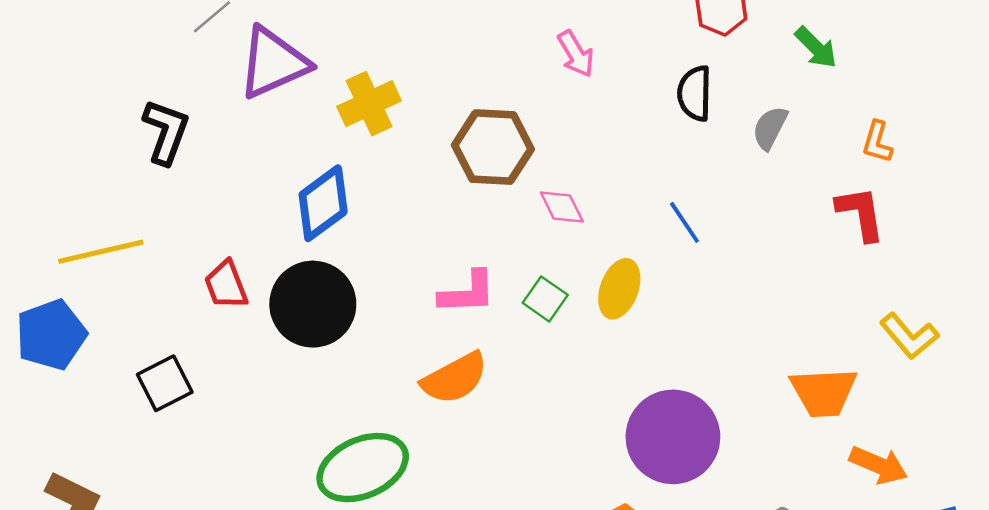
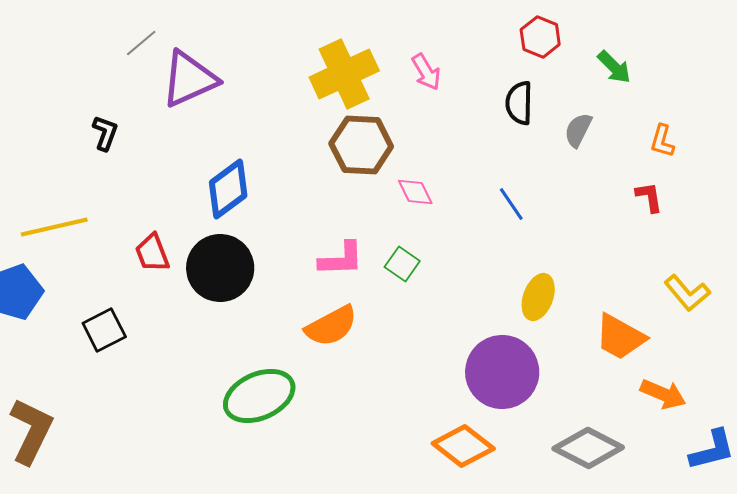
yellow cross: (369, 104) -> (344, 74), moved, size x1.4
black L-shape: (166, 132) -> (105, 133), size x0.7
red L-shape: (861, 213) -> (649, 197), size x0.7
yellow ellipse: (619, 289) -> (538, 297), moved
orange trapezoid: (824, 392) -> (620, 337), turned 32

